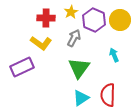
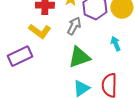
green triangle: (79, 68) -> (79, 57), turned 35

